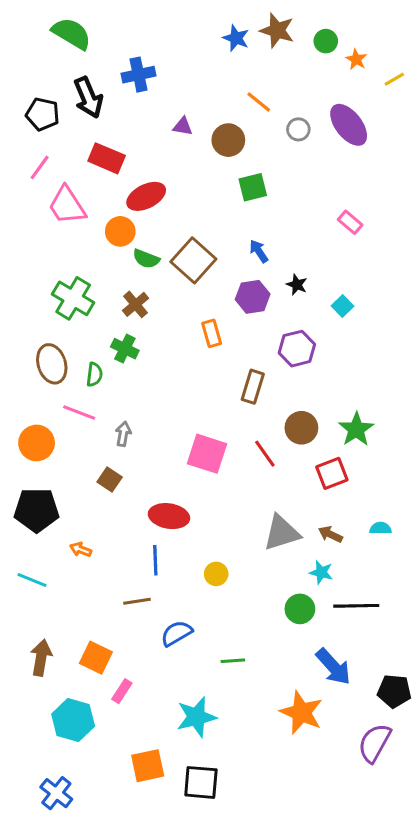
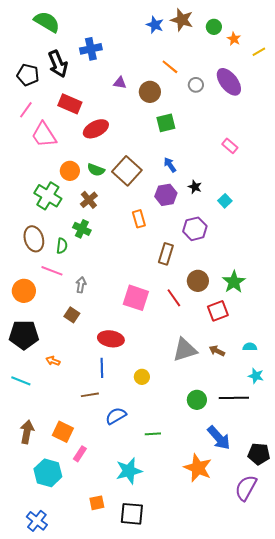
orange circle: (120, 231) -> (70, 171), moved
cyan star: (321, 572) -> (256, 376), moved
orange square: (148, 766) -> (97, 503), size x0.7

